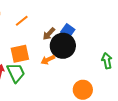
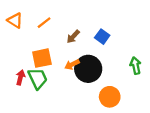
blue square: (68, 31) -> (102, 37), moved
black circle: (63, 46) -> (88, 69), moved

